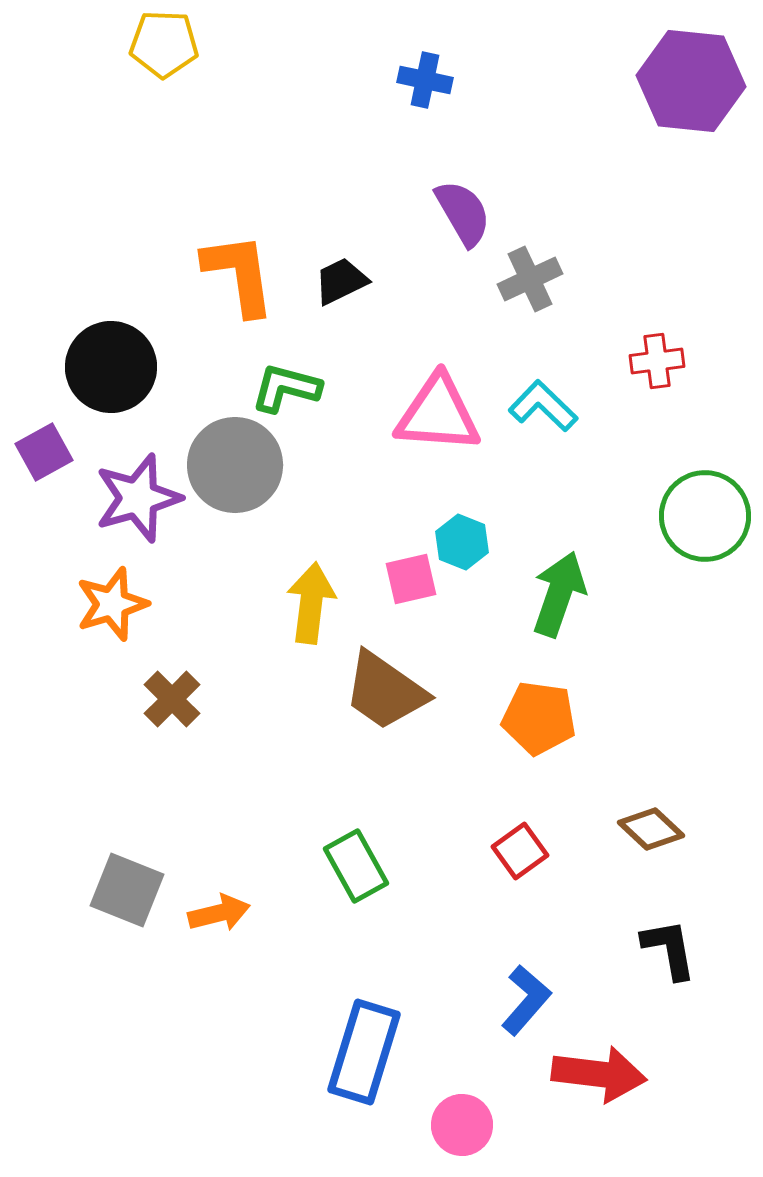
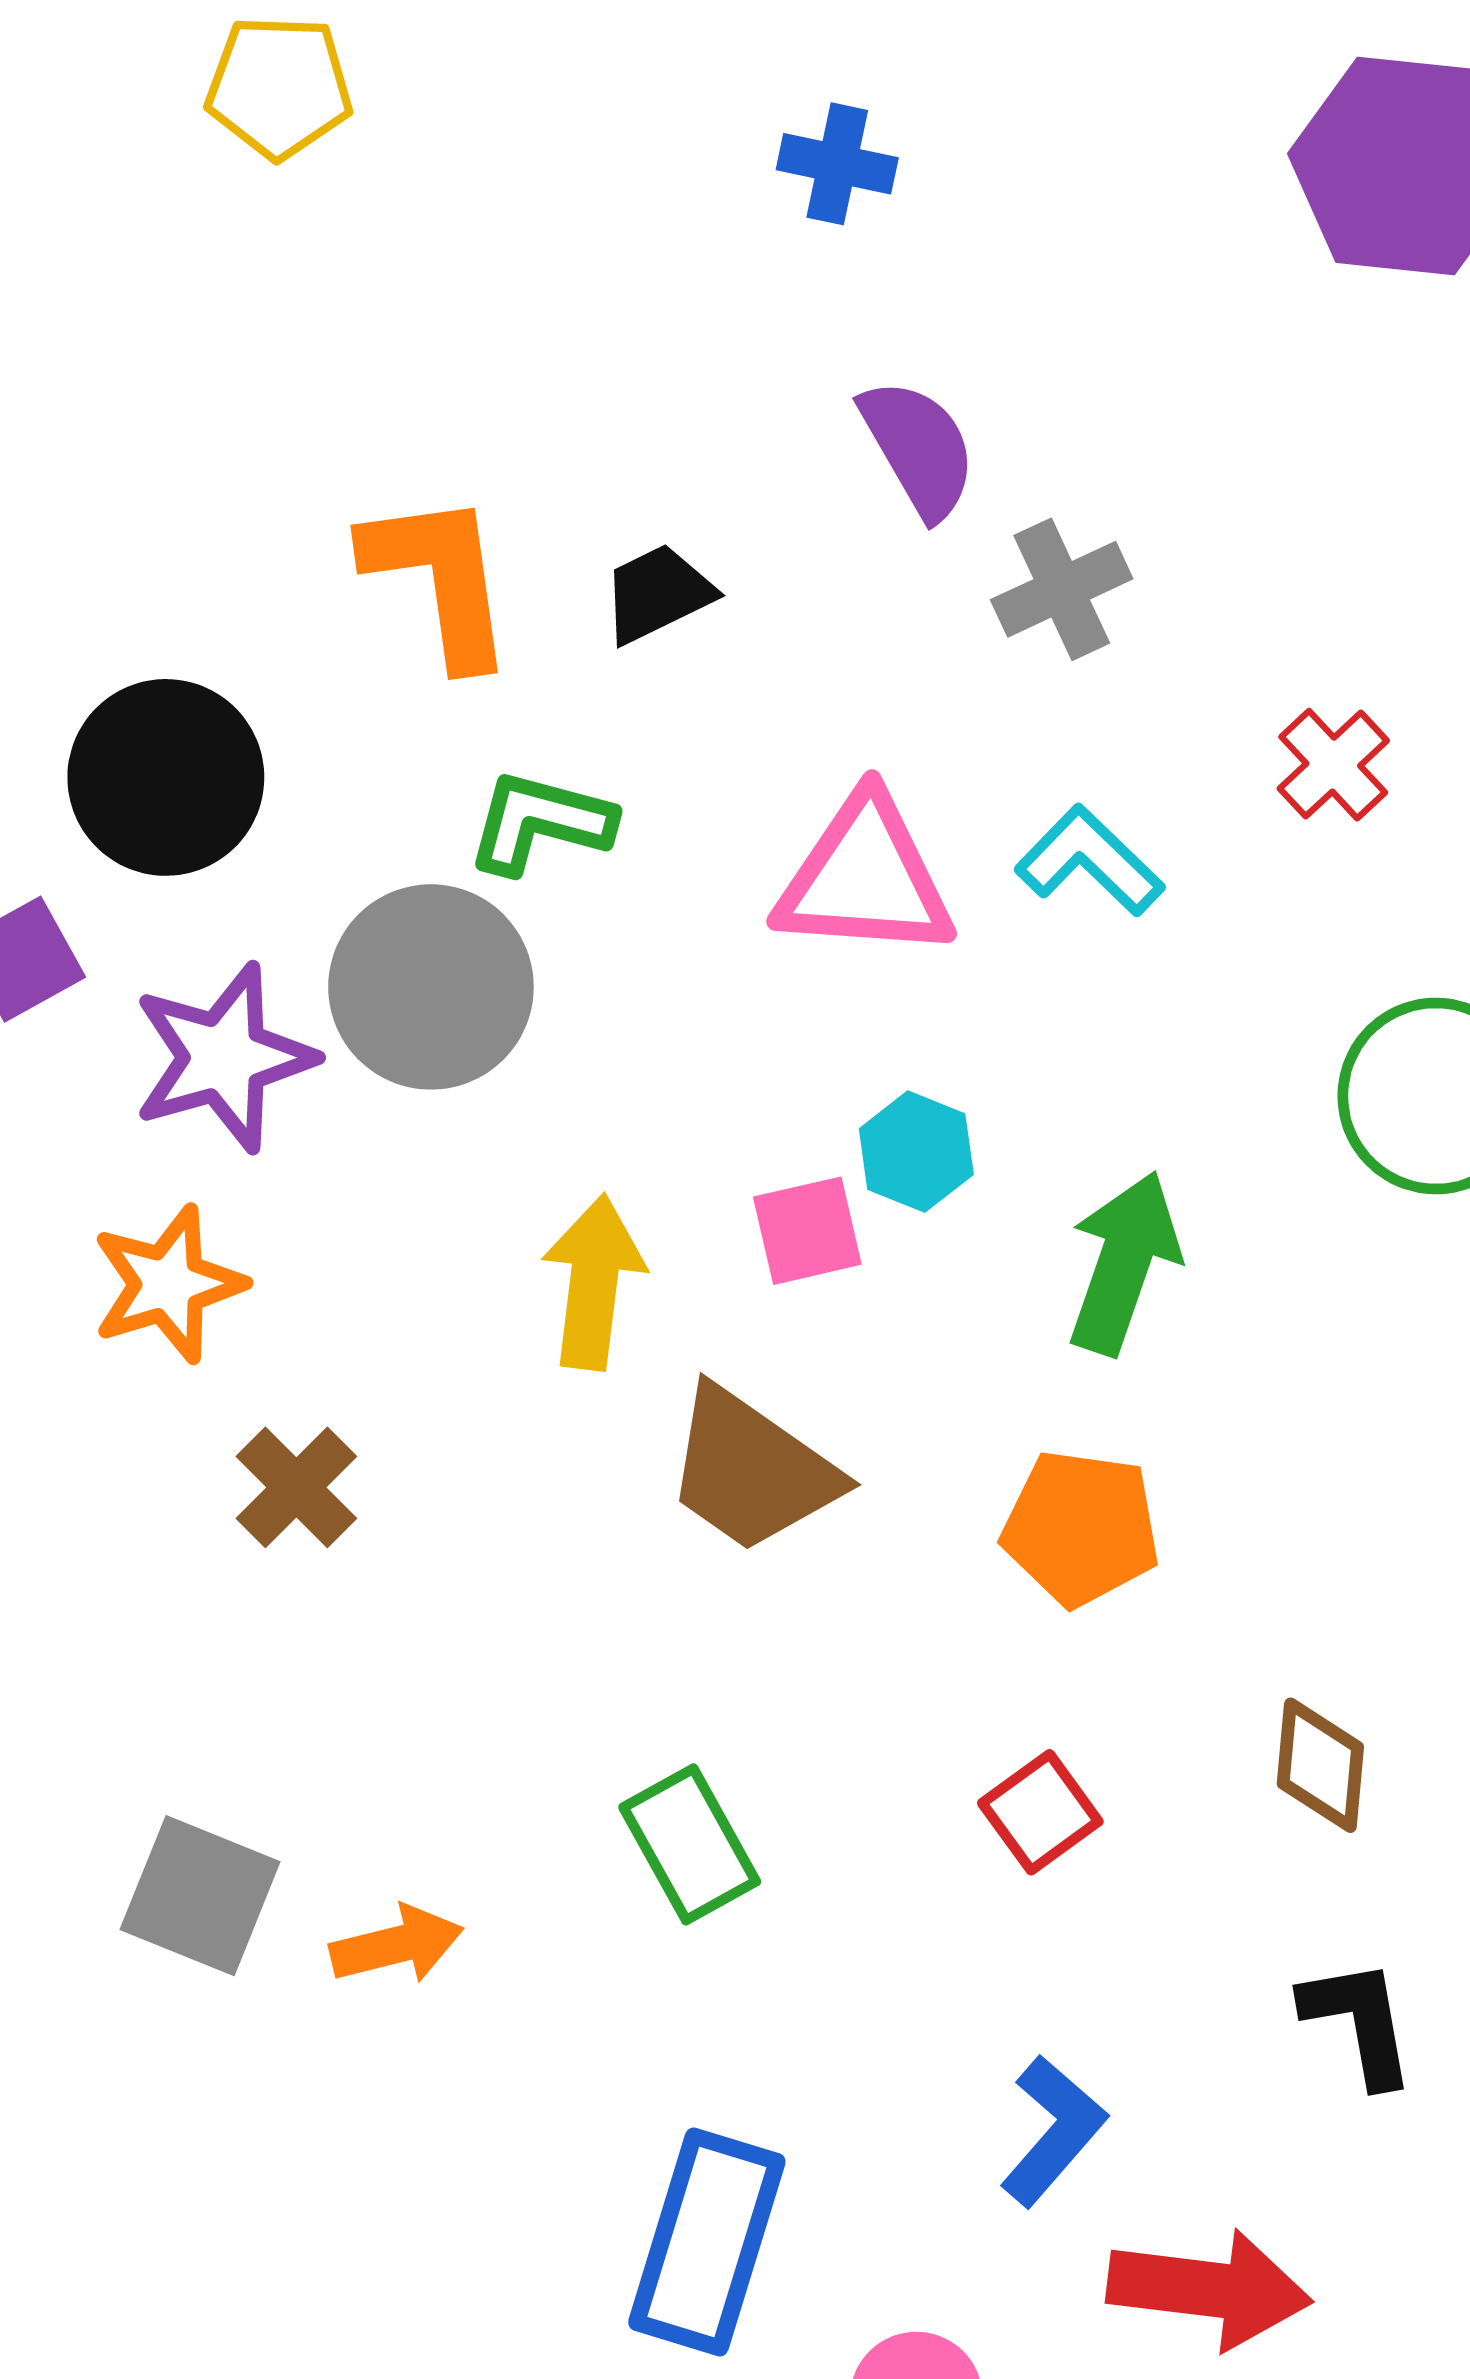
red cross: (657, 361) -> (1333, 765), turned -36
brown diamond: (651, 829) -> (1320, 1765), turned 52

